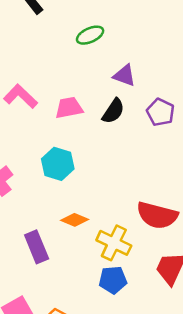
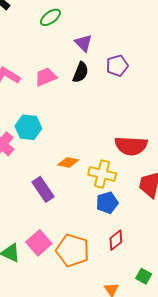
purple triangle: (124, 75) -> (83, 43), turned 36
purple pentagon: (160, 112) -> (117, 66), turned -30
cyan hexagon: (58, 164) -> (28, 127), moved

